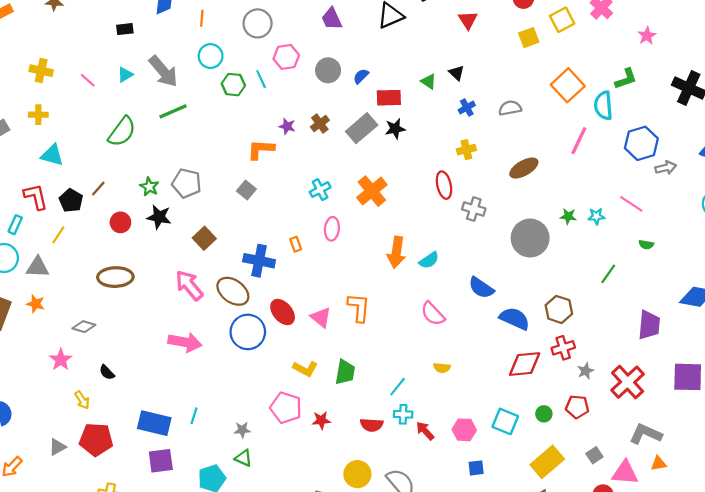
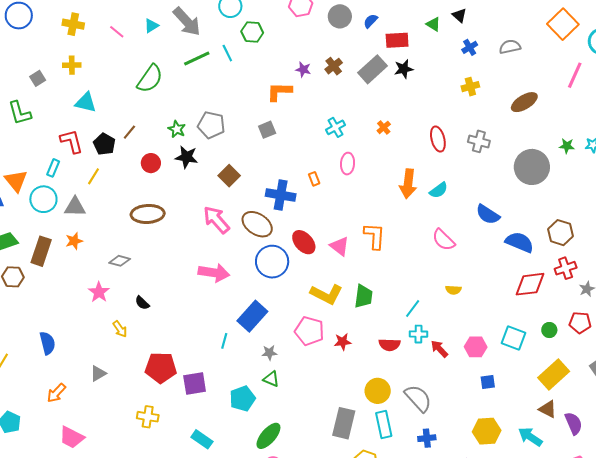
cyan line: (261, 79) -> (227, 53), moved
red ellipse: (444, 185) -> (438, 139), moved
gray square: (246, 190) -> (267, 130), turned 30
orange cross: (372, 191) -> (384, 127), size x0.5
orange star: (36, 304) -> (74, 241), turned -30
yellow L-shape: (305, 369) -> (327, 294), size x1.4
blue rectangle: (154, 423) -> (252, 316), moved, turned -60
red pentagon: (96, 439) -> (161, 368), moved

